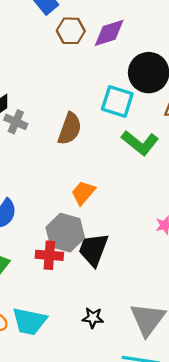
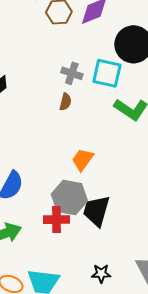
gray cross: (16, 122) -> (72, 73), moved
brown semicircle: (70, 129) -> (65, 102), size x0.6

